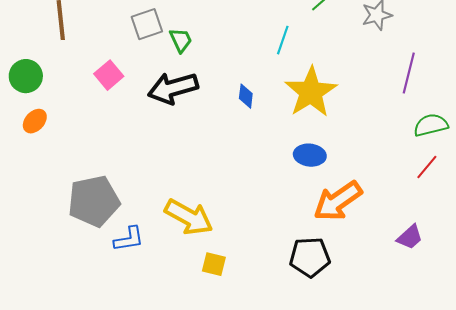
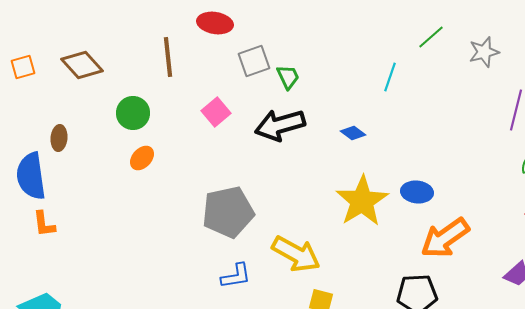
yellow star: (311, 92) -> (362, 201), moved
blue diamond: (246, 96) -> (353, 133), turned -60
gray pentagon: (94, 201) -> (228, 212), moved

